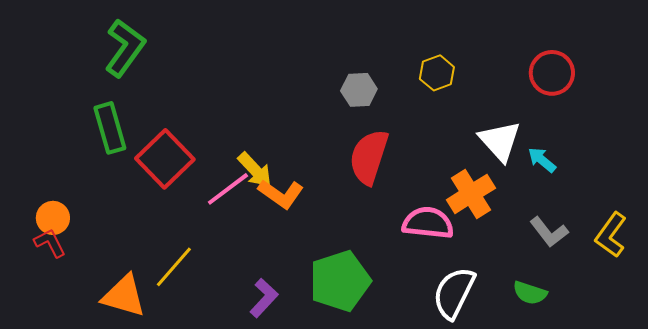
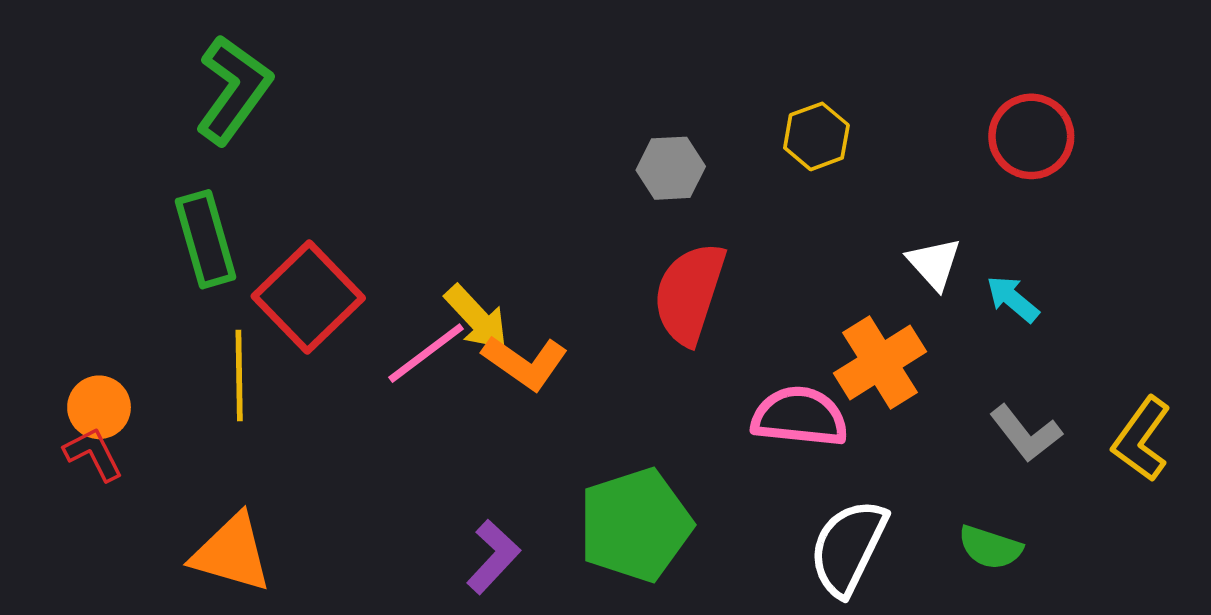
white triangle: (500, 141) -> (934, 263), size x0.7
yellow line: (174, 267) -> (239, 376), moved, turned -42

